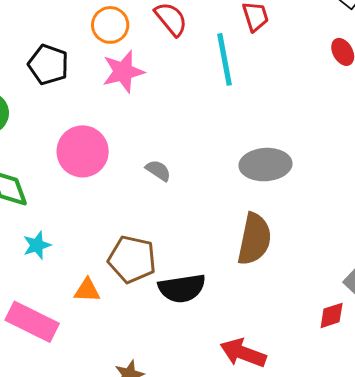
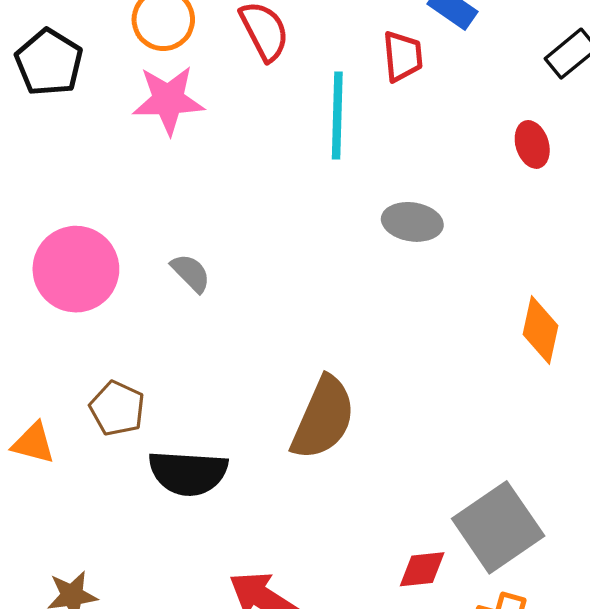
pink circle: (83, 151) -> (76, 269), moved
gray ellipse: (266, 165) -> (412, 222), moved, size x0.7
brown pentagon: (132, 259) -> (117, 408), size x0.7

